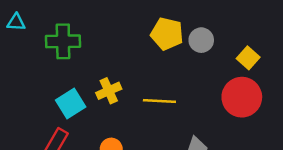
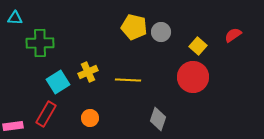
green cross: (63, 41) -> (40, 43), moved

